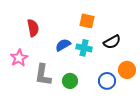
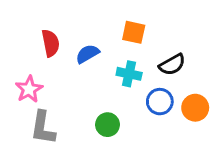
blue semicircle: (63, 45) -> (87, 54), moved
gray L-shape: (43, 75) -> (43, 128), moved
blue circle: (107, 81) -> (160, 102), moved

